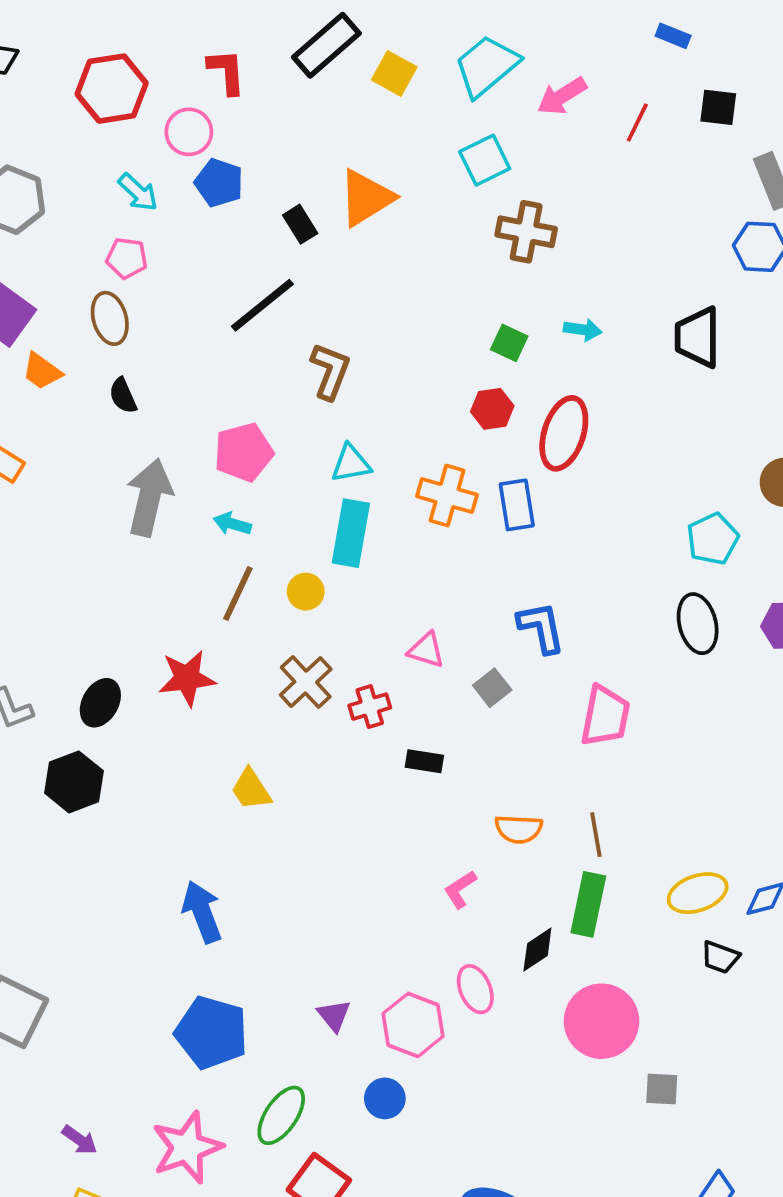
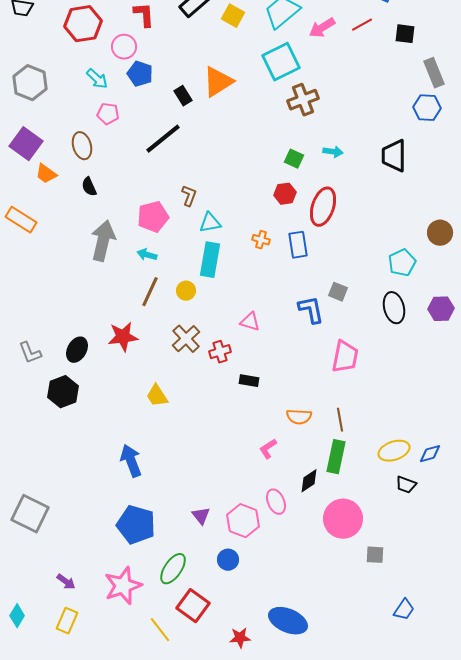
red line: (637, 122) -> (362, 25), moved, turned 35
cyan square: (485, 160) -> (281, 62), size x1.4
brown cross: (526, 232) -> (303, 100), turned -32
pink pentagon: (127, 258) -> (108, 114), moved
brown L-shape: (330, 371) -> (189, 196), moved, size x0.7
orange cross: (447, 496) -> (261, 240), size x0.6
gray square: (492, 688) -> (338, 292), moved, turned -30

